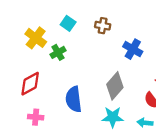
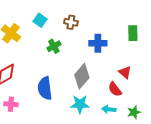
blue cross: (133, 49) -> (98, 43), turned -30
green cross: (58, 52) -> (54, 46), moved

